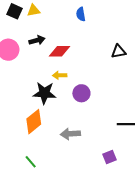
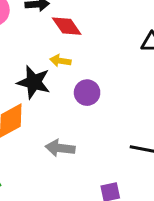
red diamond: (59, 51) -> (67, 26), turned 45

